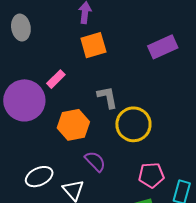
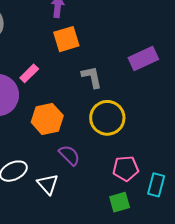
purple rectangle: (163, 47) -> (143, 59), moved
gray L-shape: (107, 97) -> (92, 77), moved

